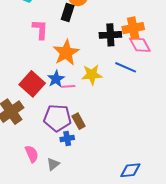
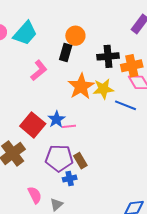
pink L-shape: (40, 29) -> (39, 70), turned 50
black cross: (110, 35) -> (108, 56), moved
orange star: (66, 53) -> (81, 86), moved
yellow star: (92, 75) -> (103, 89), moved

